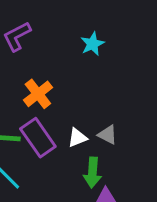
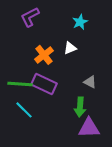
purple rectangle: (38, 138) -> (44, 84), turned -30
white triangle: (77, 138) -> (70, 48), moved

